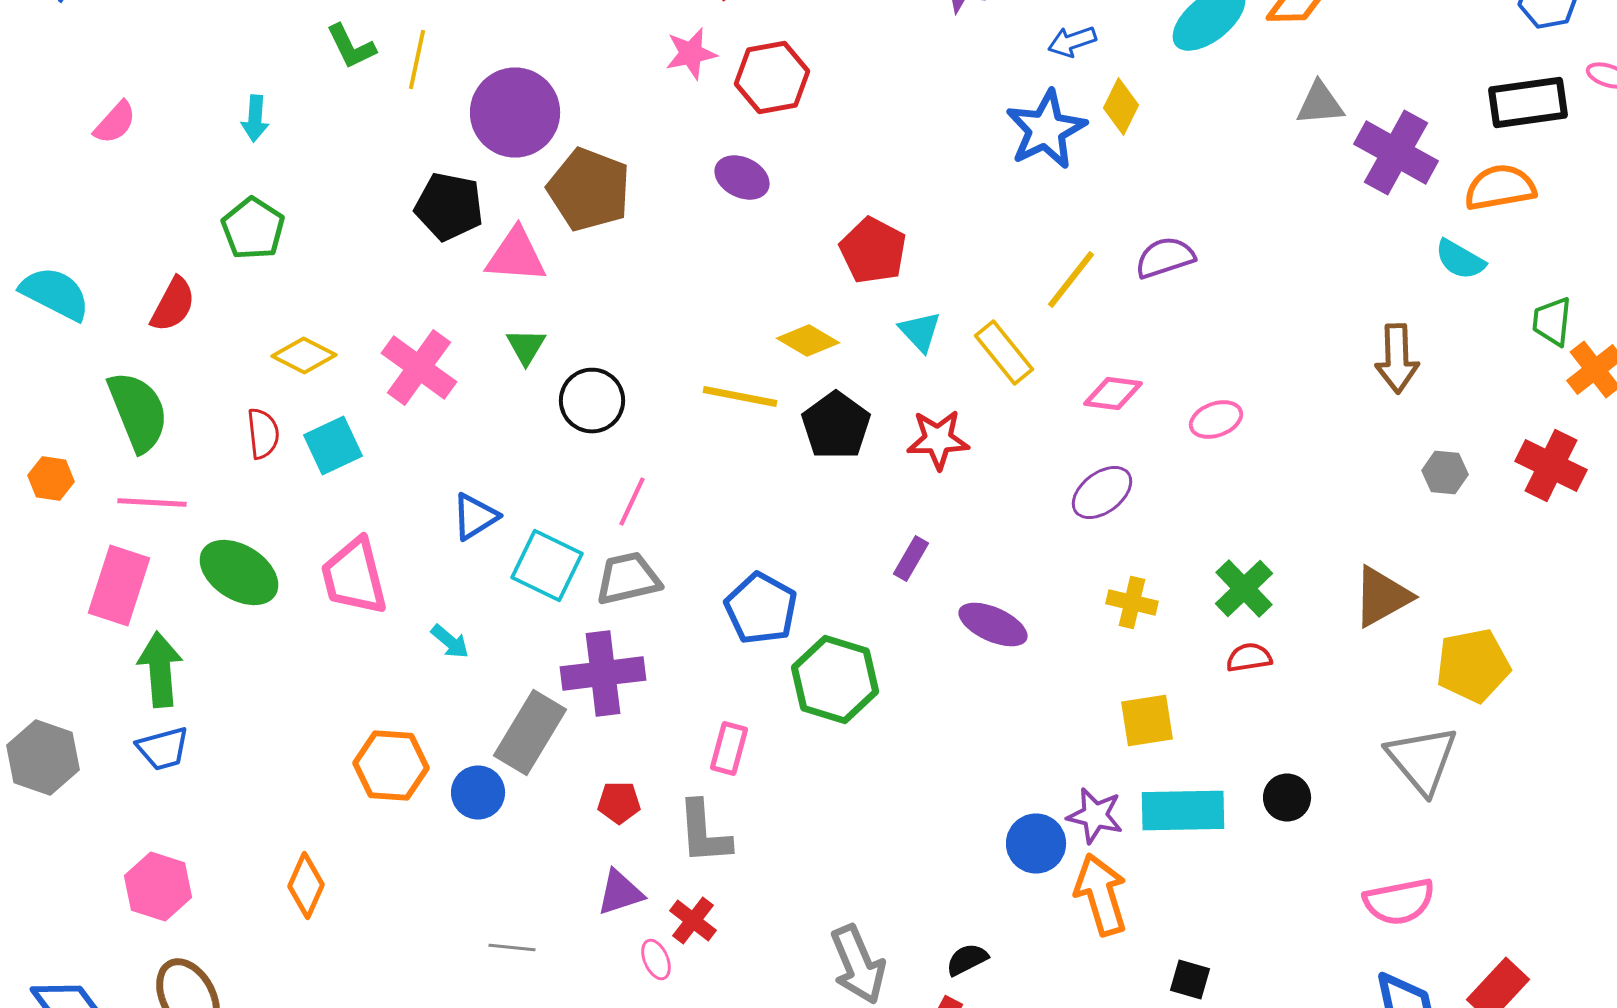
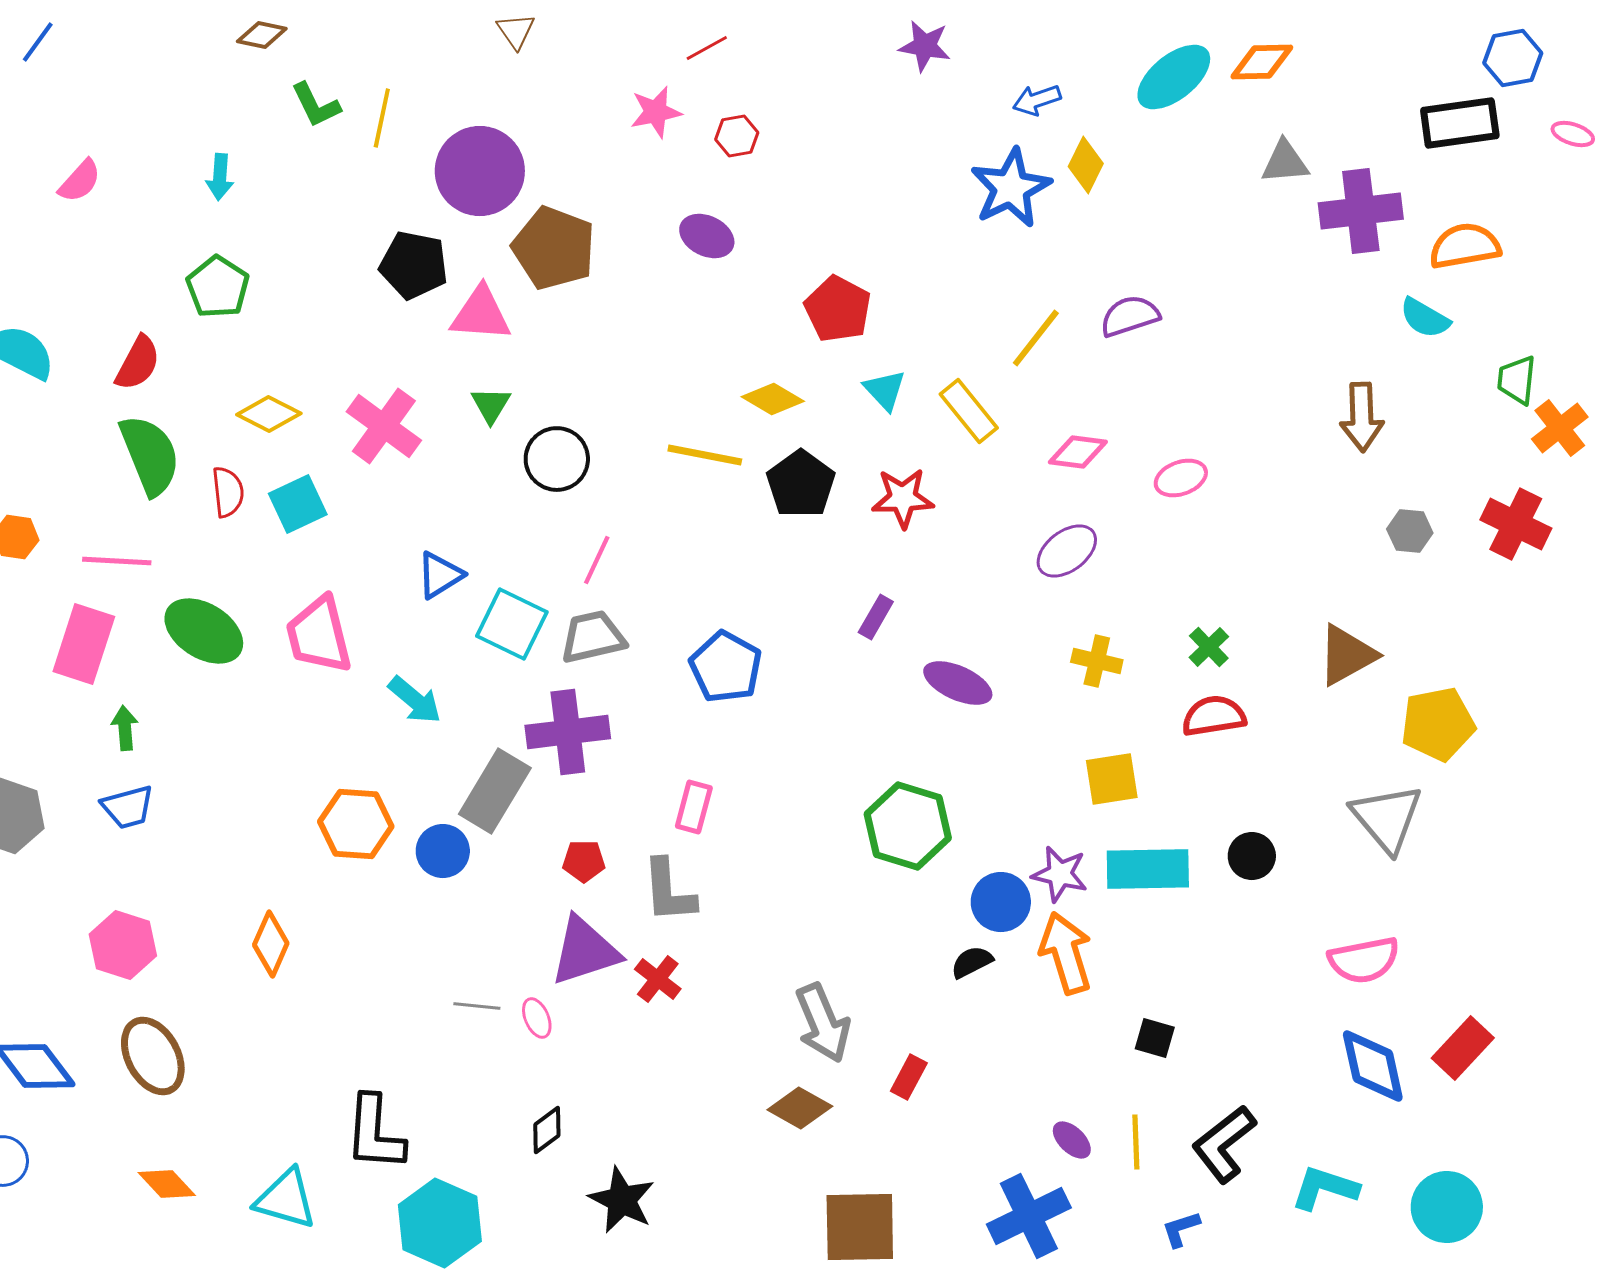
red hexagon: (772, 78) -> (737, 136), size x0.6
black rectangle: (1528, 102) -> (1460, 123), moved
purple cross: (1396, 152) -> (1361, 211), turned -36
green semicircle: (138, 412) -> (150, 455), moved
green cross: (1244, 588) -> (1209, 647), size x0.7
cyan arrow: (450, 642) -> (415, 700), size x1.4
red semicircle: (1249, 658) -> (1214, 716), size x1.4
green arrow: (160, 670) -> (125, 728), size x0.6
green hexagon: (835, 680) -> (908, 826), moved
purple triangle: (620, 892) -> (585, 951), size x1.5
pink ellipse: (656, 960) -> (537, 1018), moved
black semicircle: (967, 960) -> (972, 962), moved

